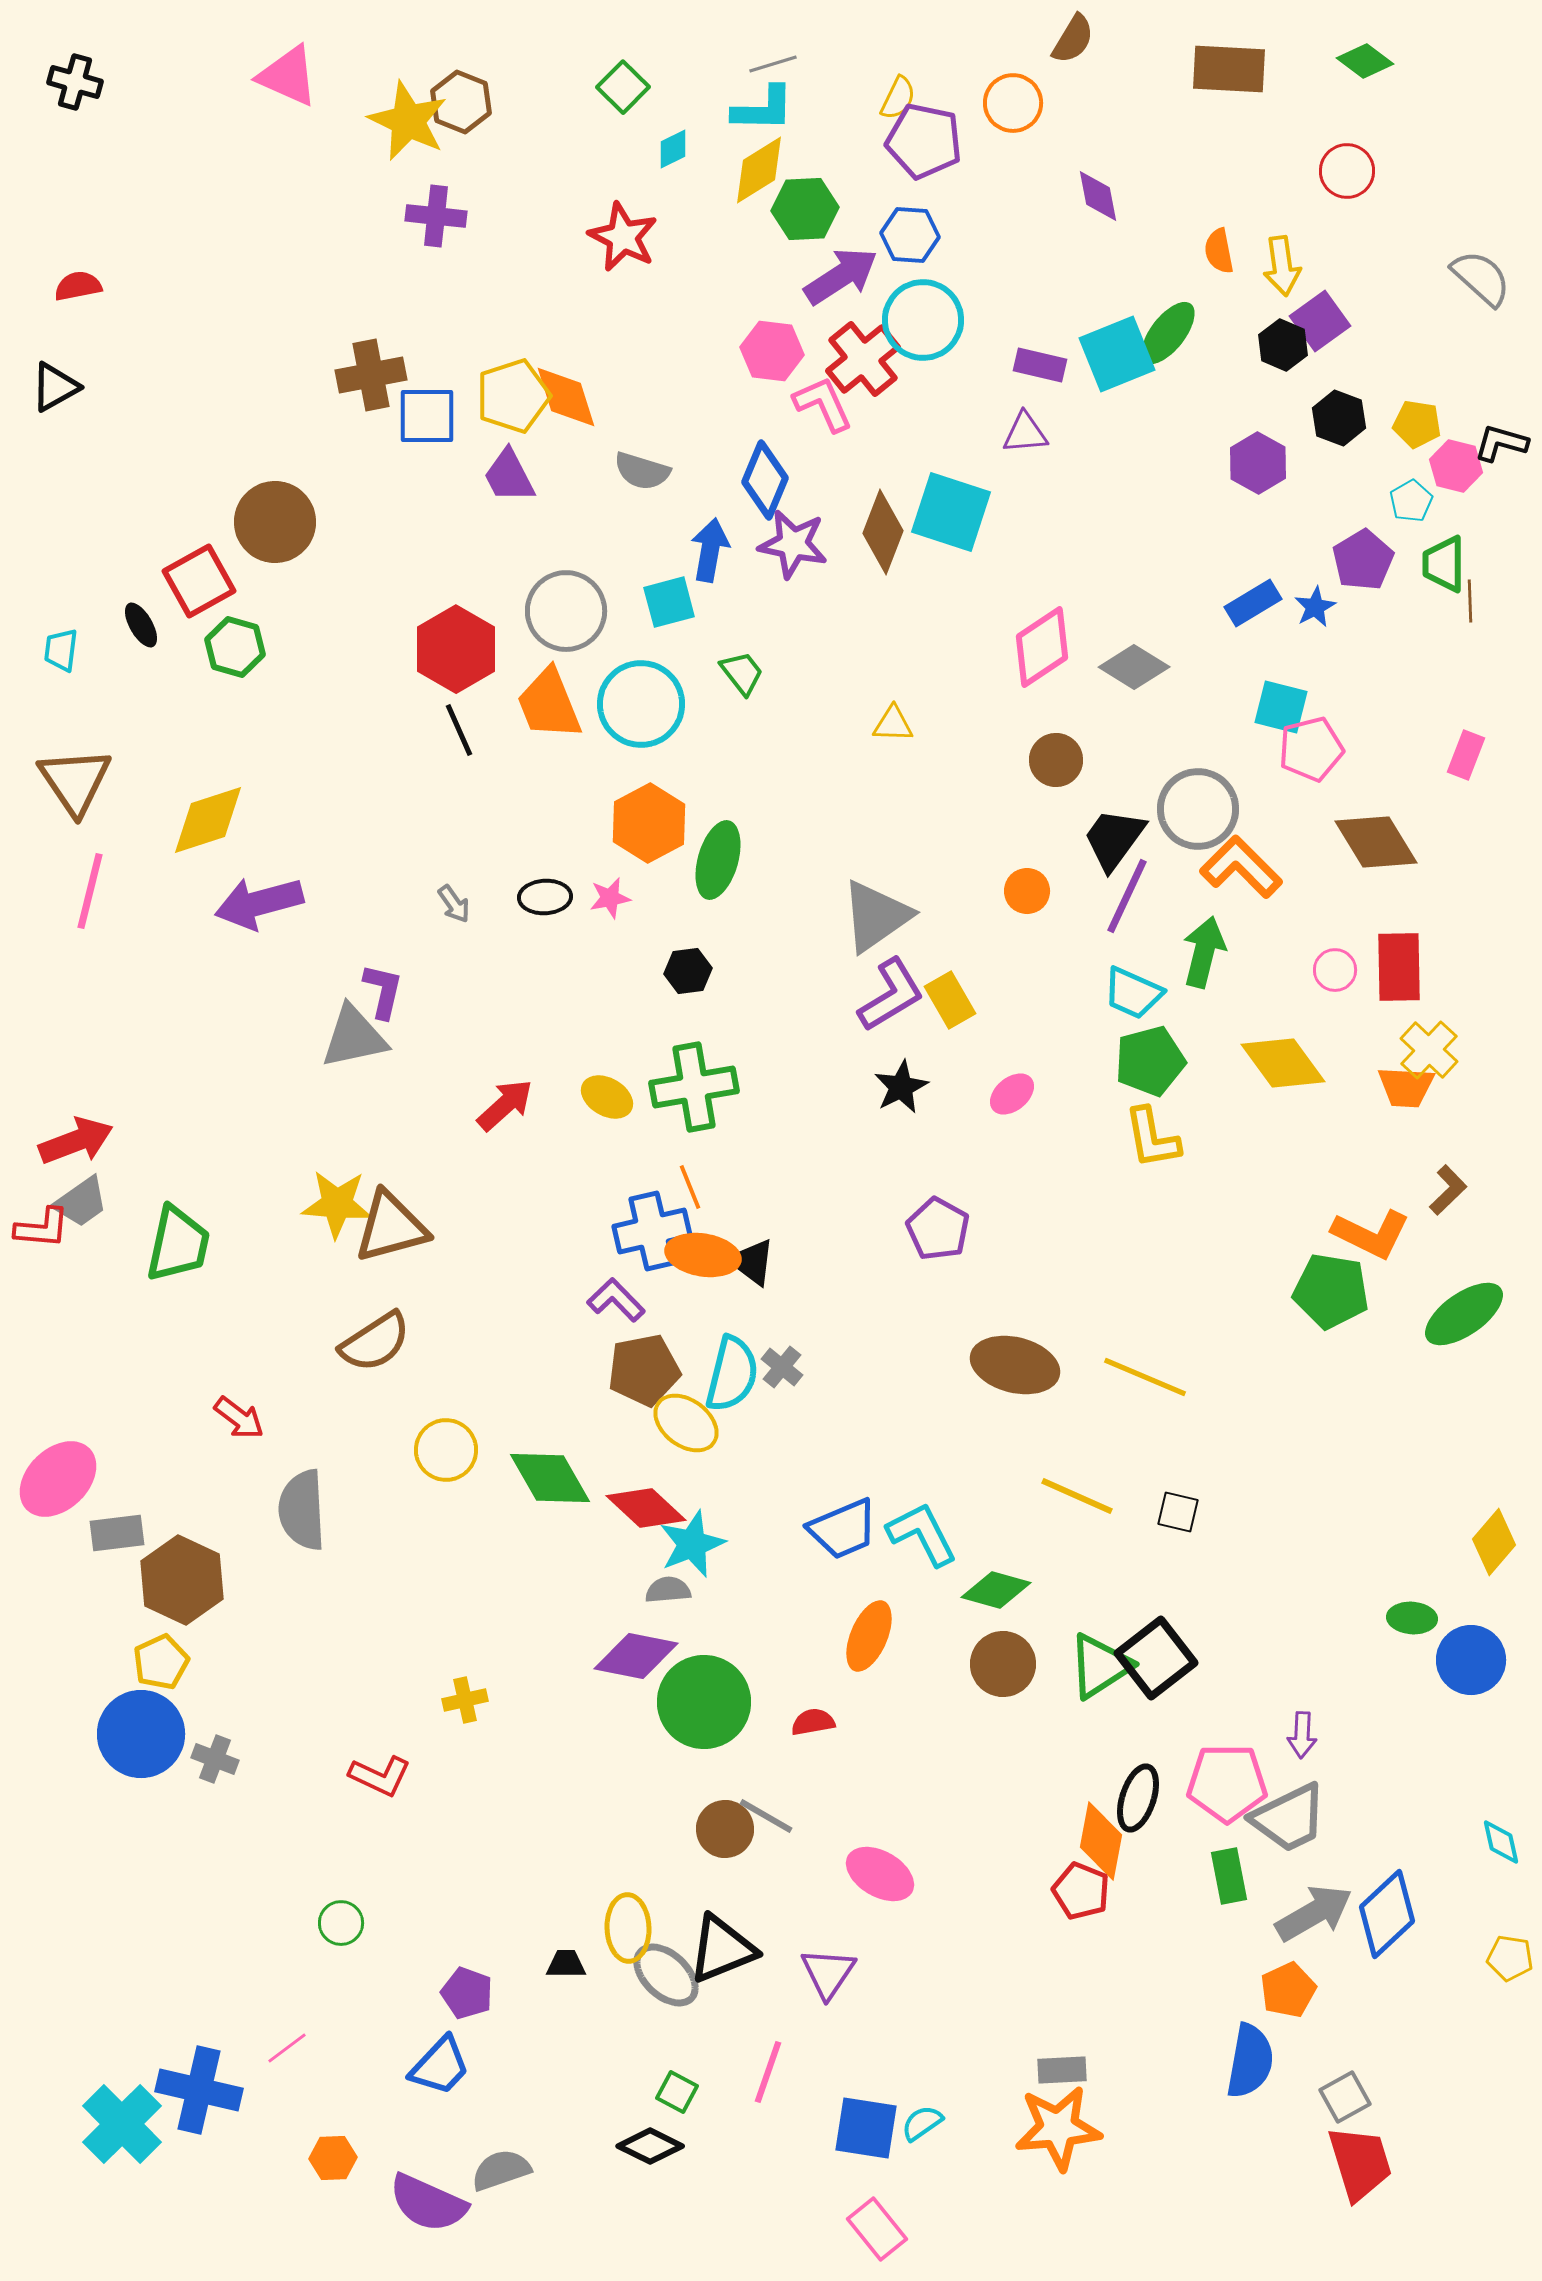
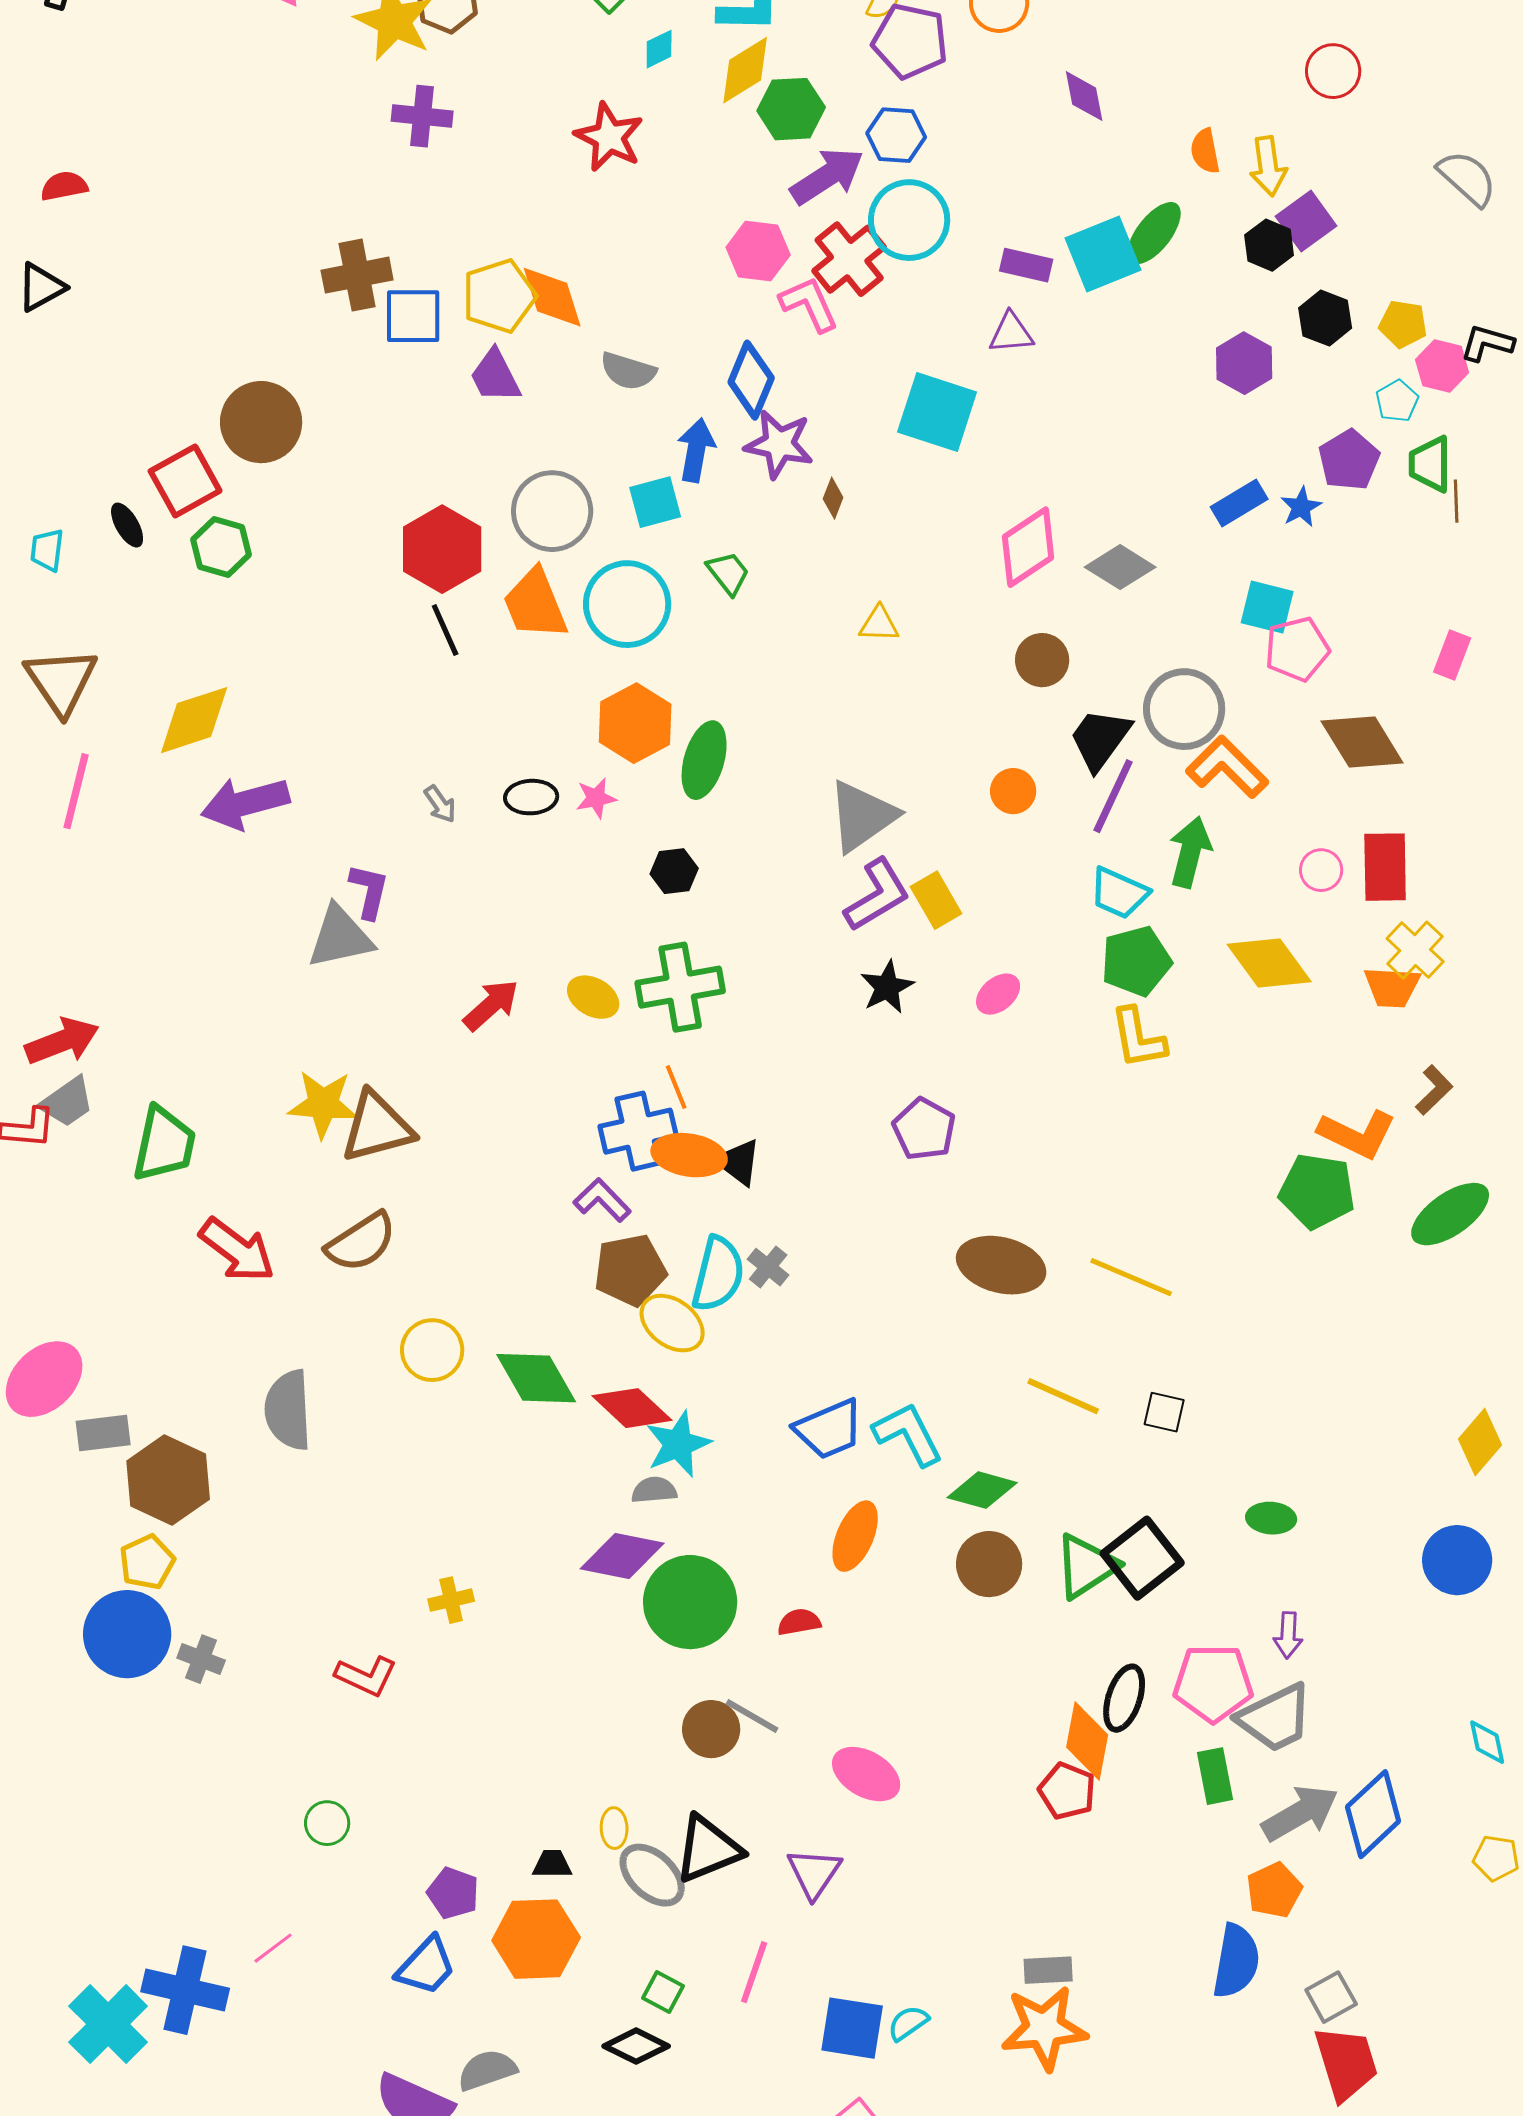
brown diamond: (883, 532) -> (833, 498), moved, size x0.5
red arrow: (239, 1418) -> (237, 1250), moved, size x1.5
green ellipse: (1412, 1618) -> (1271, 1518), moved
yellow ellipse: (628, 1928) -> (614, 1828), size x0.6
orange hexagon: (333, 2158) -> (536, 1939), moved, size x1.8

